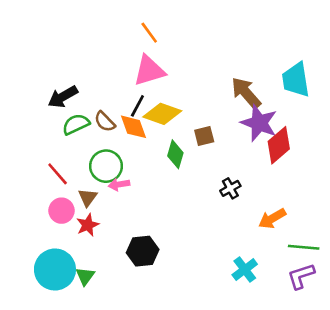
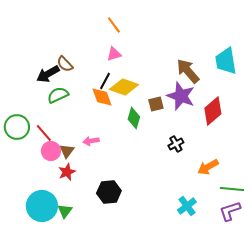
pink triangle: (149, 71) -> (114, 54), size x0.6
brown semicircle: (105, 122) -> (65, 64), moved
purple star: (259, 123) -> (181, 96), moved
green circle: (106, 166) -> (17, 127), moved
pink circle: (62, 211) -> (51, 151), moved

